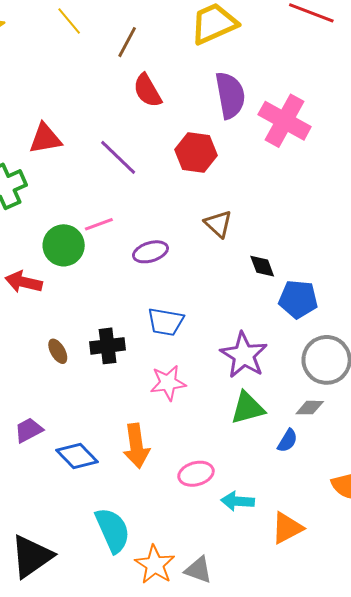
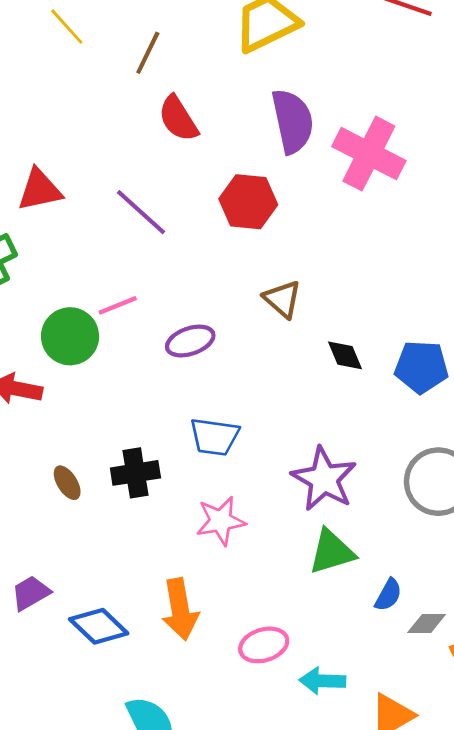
blue pentagon: (298, 299) -> (421, 367), moved
gray diamond: (310, 408) -> (427, 624), moved

